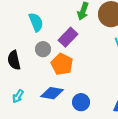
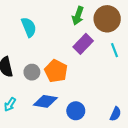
purple rectangle: (68, 37) -> (83, 44), moved
gray circle: (43, 49) -> (32, 72), moved

